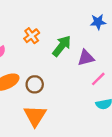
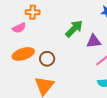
orange cross: (32, 36) -> (33, 12), moved, turned 32

